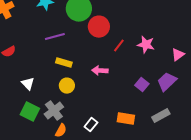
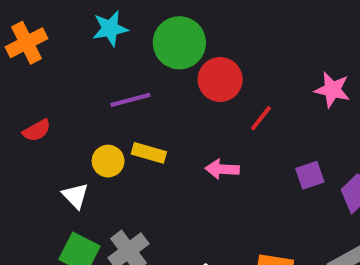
pink star: (146, 45) -> (332, 90), moved
purple square: (142, 85) -> (310, 175), moved, turned 32
yellow circle: (67, 86) -> (108, 161), moved

